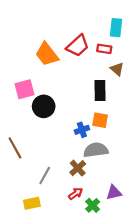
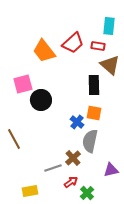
brown triangle: (117, 69) -> (110, 65), size x1.5
blue cross: (82, 130) -> (77, 122), turned -32
gray semicircle: (96, 150) -> (90, 141), turned -70
gray line: (45, 176) -> (53, 168), moved, turned 42
purple triangle: (114, 193) -> (111, 170), moved

